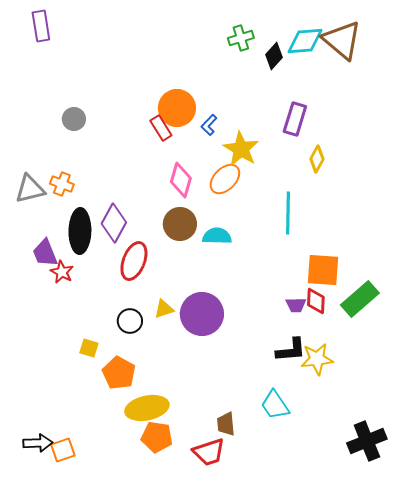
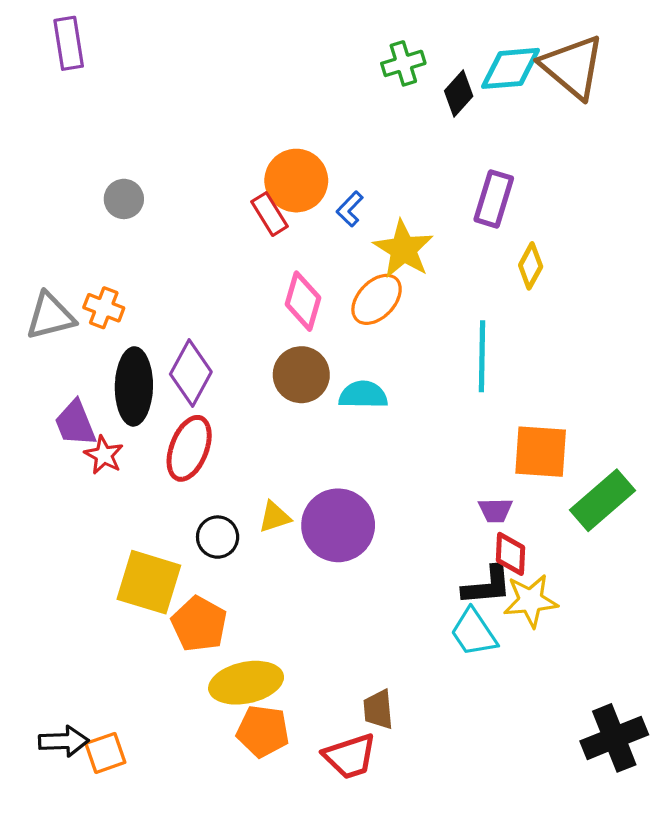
red ellipse: (134, 261) -> (189, 448), moved
red diamond: (316, 301) -> (510, 554), moved
yellow square: (89, 348) -> (149, 582), size x2.0
cyan trapezoid: (275, 405) -> (474, 632), moved

